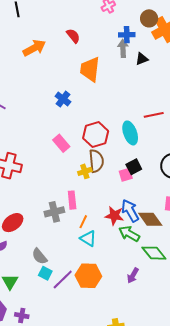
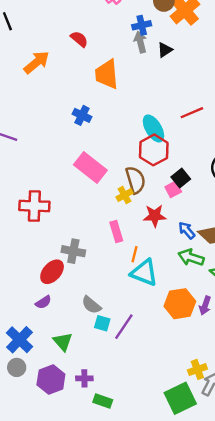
cyan ellipse: (130, 133) -> (153, 128), moved
red hexagon: (96, 135) -> (154, 150), moved
pink rectangle: (61, 143) -> (90, 167), size x1.5
blue arrow: (130, 211) -> (187, 230), size x0.7
gray cross: (54, 212) -> (73, 251), moved, turned 36
red star: (114, 216) -> (155, 216), moved
cyan triangle: (88, 238) -> (144, 273), size x1.4
orange hexagon: (88, 276) -> (180, 304), moved

